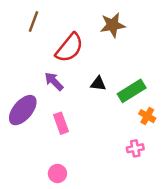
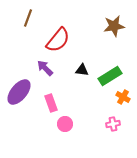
brown star: (113, 25) -> (114, 26), moved
pink circle: (57, 174) -> (65, 124), moved

